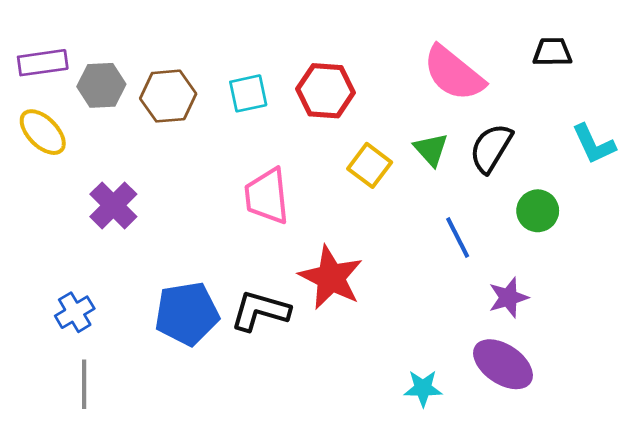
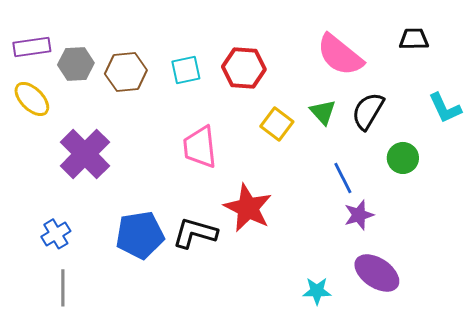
purple cross: (113, 205) -> (85, 154), size x1.4
purple star: (508, 298) -> (359, 215), moved

